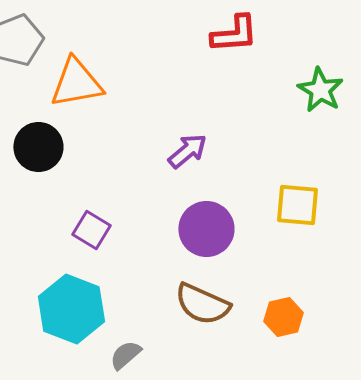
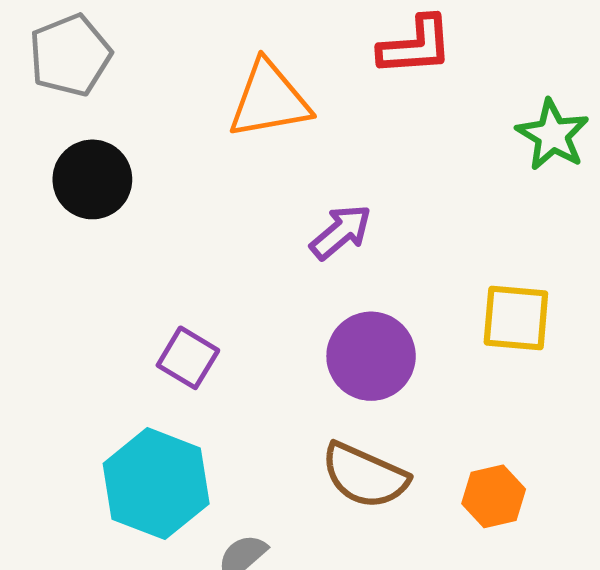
orange triangle: (76, 83) -> (269, 100), moved
black circle: (38, 147) -> (92, 179), moved

